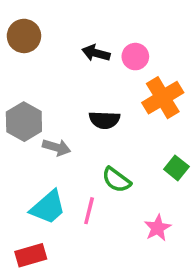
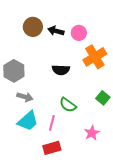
brown circle: (24, 36) -> (33, 27), moved
gray arrow: (57, 147) -> (25, 97), moved
red rectangle: (31, 255) -> (52, 148), moved

